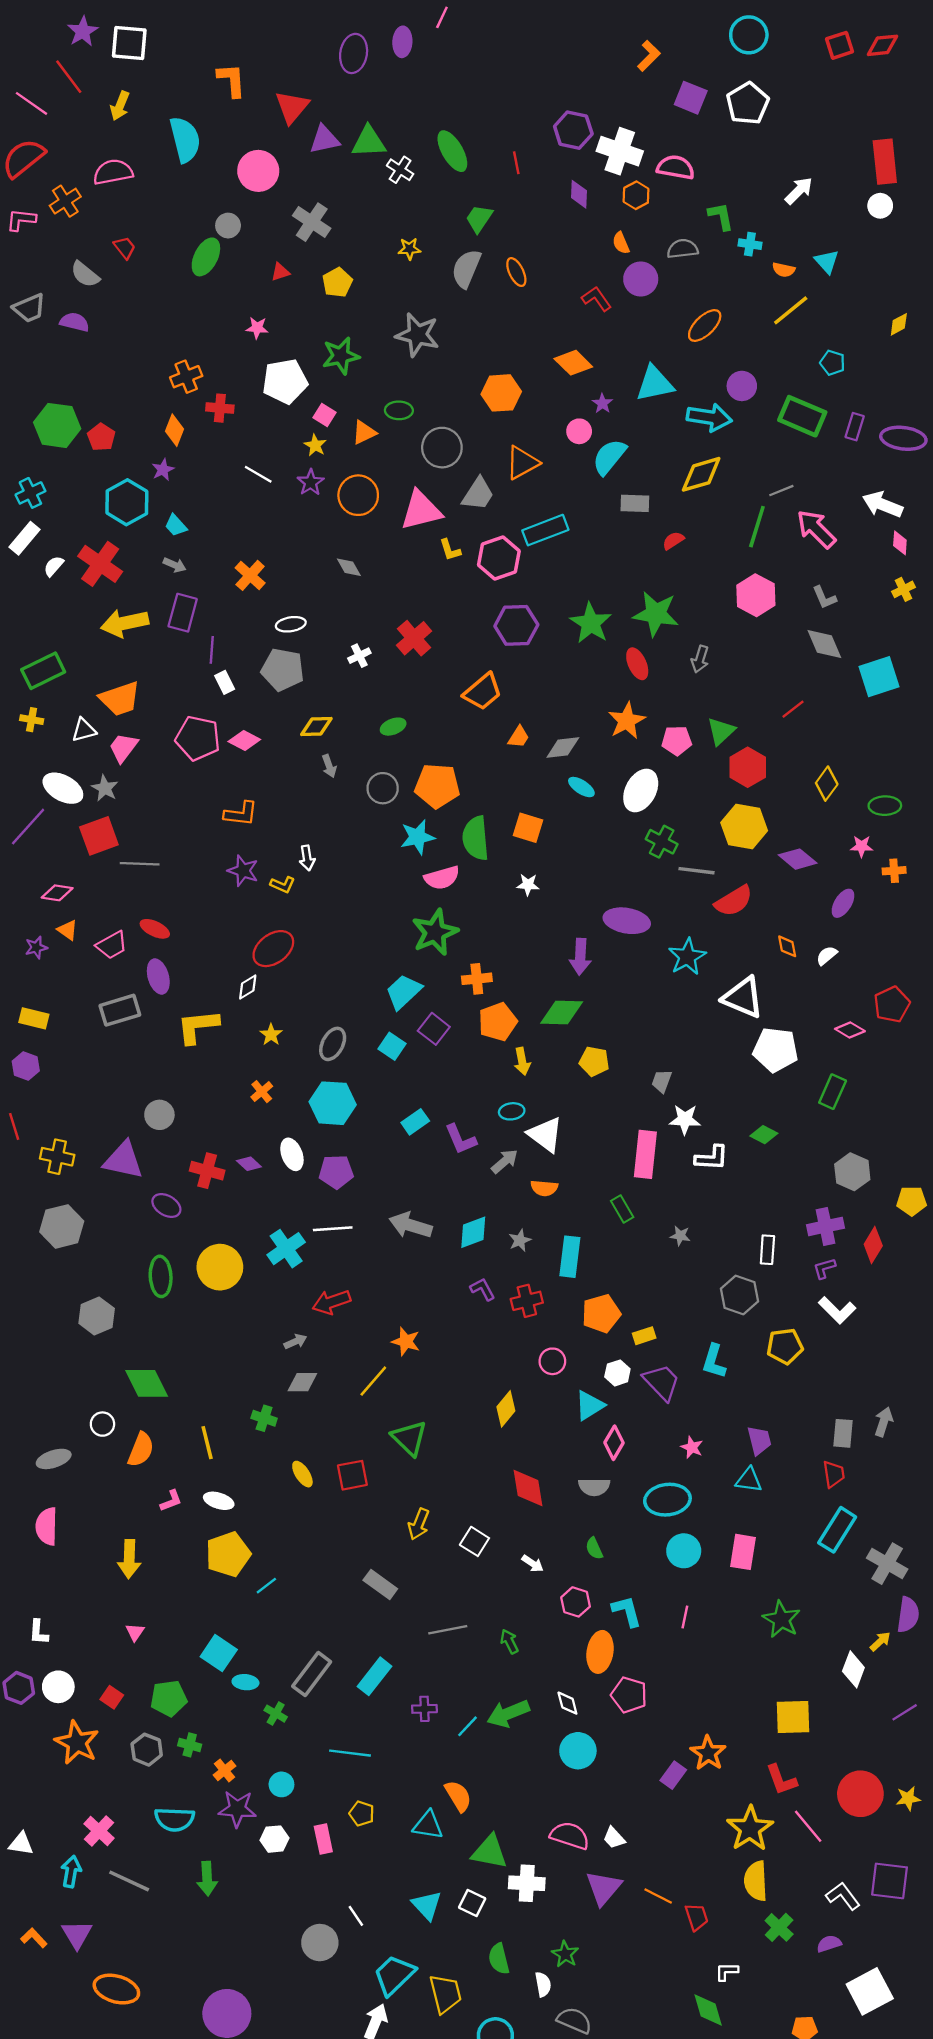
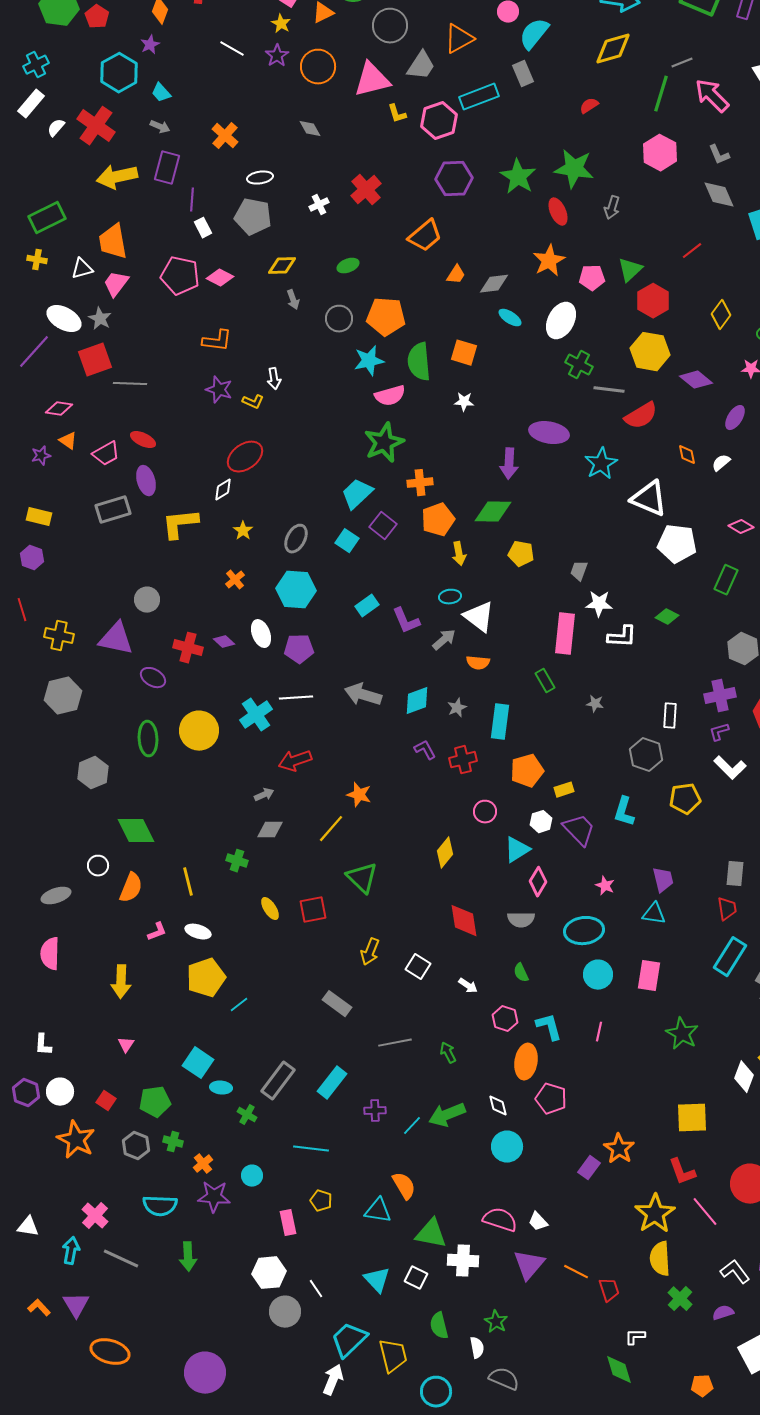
gray rectangle: (635, 503) -> (523, 74), moved, turned 65
orange trapezoid: (120, 699) -> (113, 242), turned 99
white hexagon: (275, 1839) -> (269, 1273), moved, size x1.4

